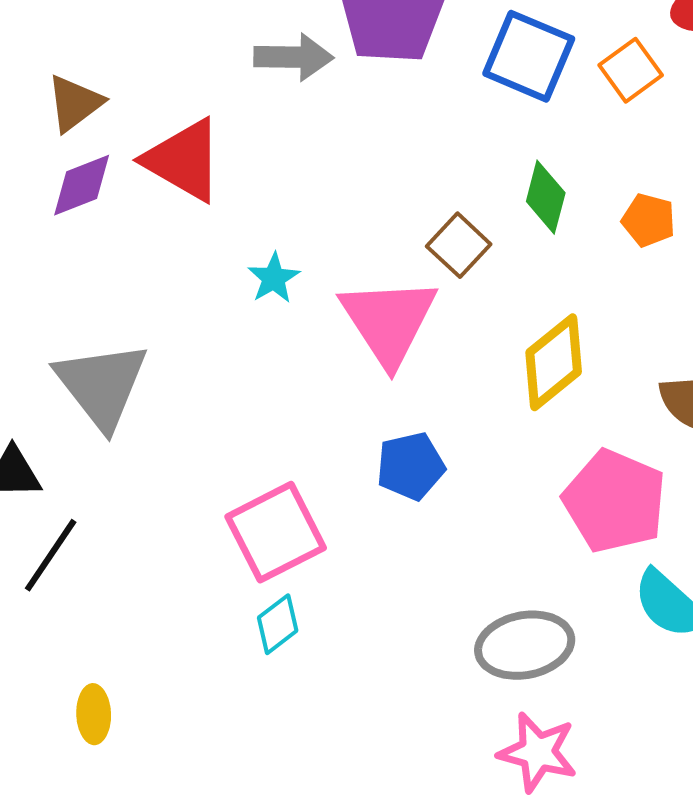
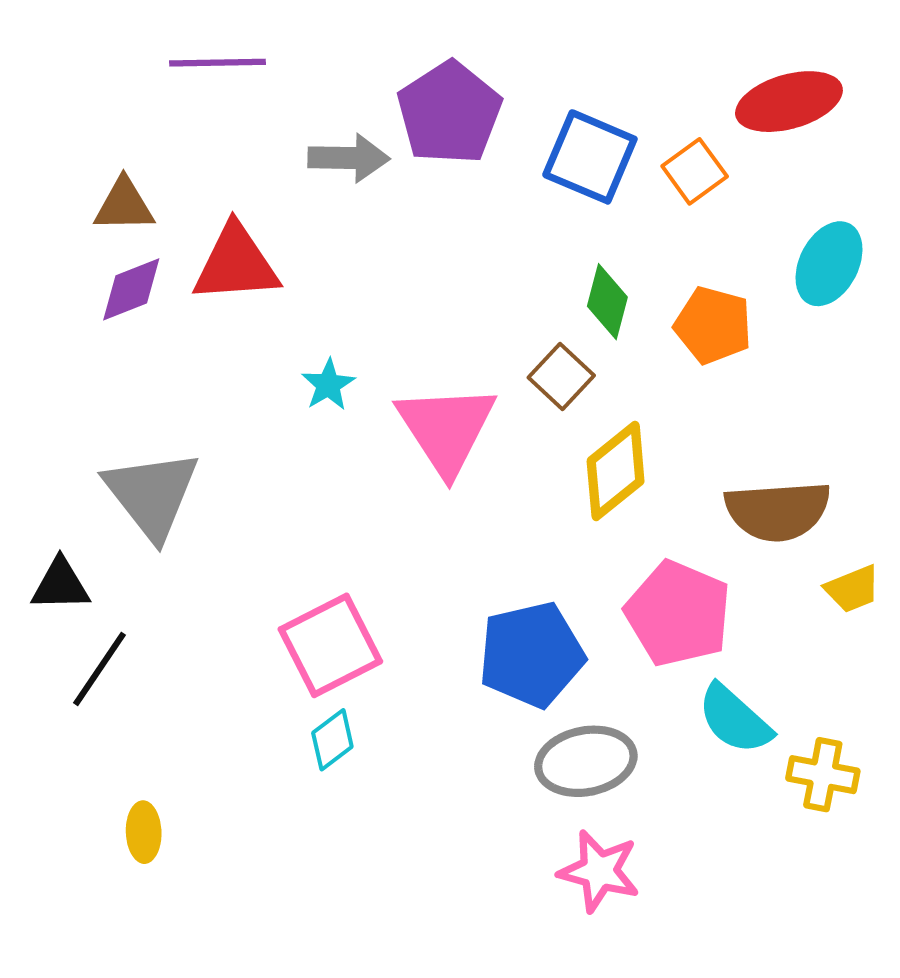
brown triangle: (75, 103) -> (124, 205), turned 36
red triangle: (184, 160) -> (236, 264), turned -34
orange pentagon: (649, 220) -> (713, 325), size x1.4
brown square: (459, 245) -> (561, 377), moved
blue pentagon: (411, 466) -> (531, 655), moved, size x1.5

